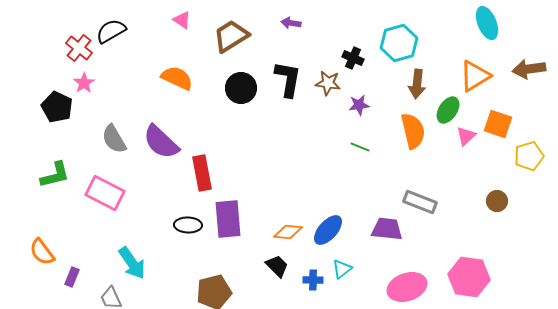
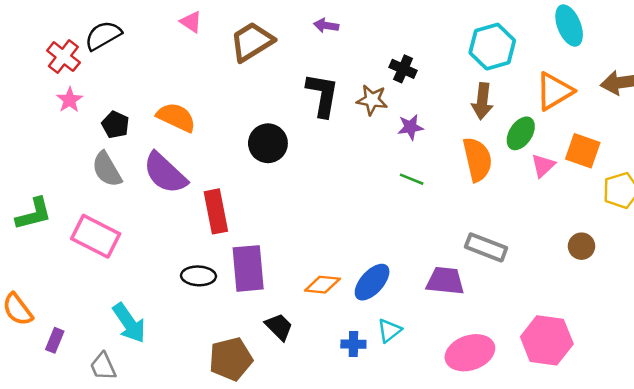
cyan hexagon: (399, 43) -> (492, 47), moved
orange semicircle: (177, 78) -> (176, 117), moved
black circle: (241, 88) -> (268, 143), moved
black pentagon: (57, 107) -> (115, 125), moved, size x0.7
black trapezoid: (277, 266) -> (279, 327), moved

